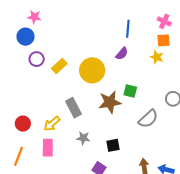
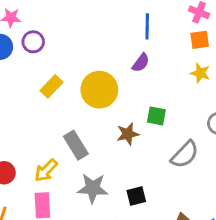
yellow star: (157, 57) -> (200, 73), moved
purple circle: (37, 59) -> (33, 42), moved
brown star: (110, 102) -> (128, 134), size x0.7
gray star: (83, 138) -> (93, 188), size x1.5

